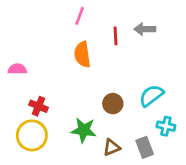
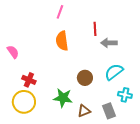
gray arrow: (145, 29) -> (109, 43), moved
red line: (116, 36) -> (95, 29), moved
pink semicircle: (17, 69) -> (13, 52), turned 56

